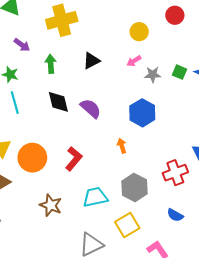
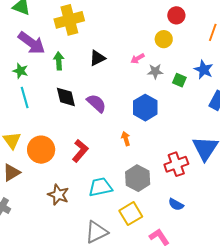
yellow circle: (139, 32) -> (164, 39), moved
purple arrow: (22, 45) -> (32, 43), size x1.8
green square: (180, 72) -> (179, 80), moved

